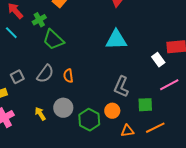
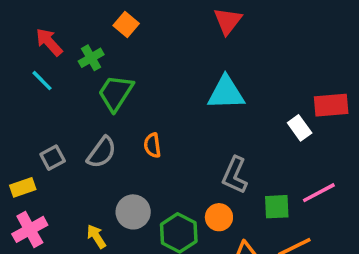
green trapezoid: (53, 40) -> (116, 93), turned 80
orange semicircle: (68, 76) -> (152, 145), moved
pink line: (169, 85) -> (319, 193), moved
yellow arrow: (40, 114) -> (96, 236), moved

